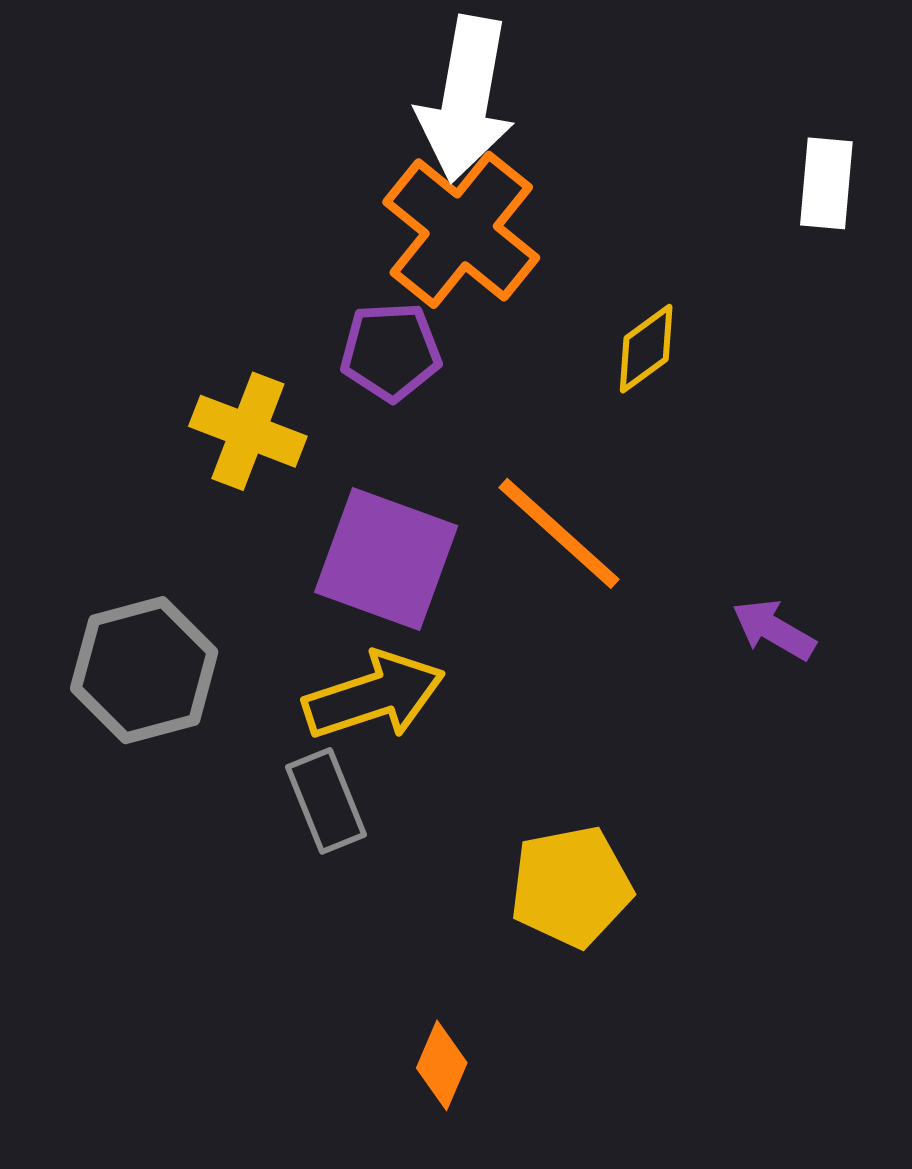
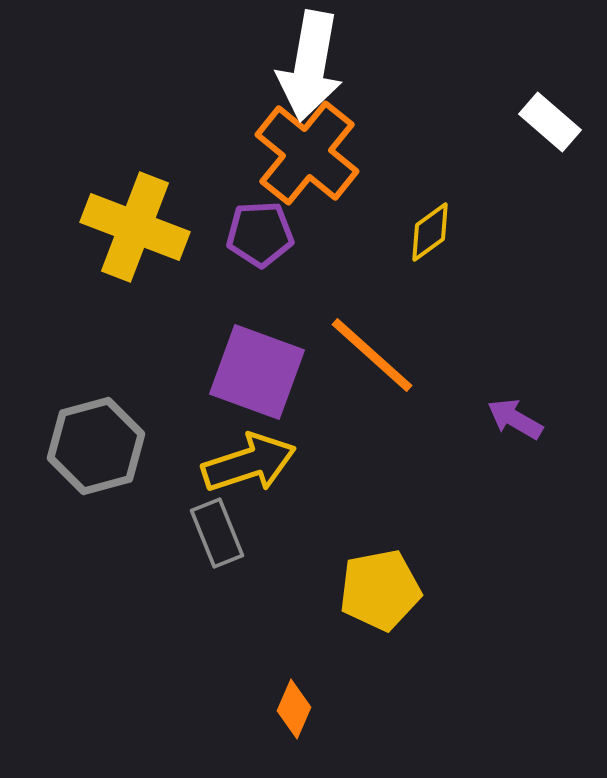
white rectangle: (826, 183) -> (550, 122), turned -54
yellow cross: (248, 431) -> (135, 227), moved, size x1.4

